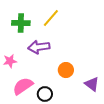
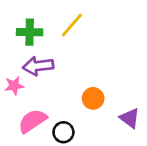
purple arrow: (39, 47) -> (38, 66), moved

